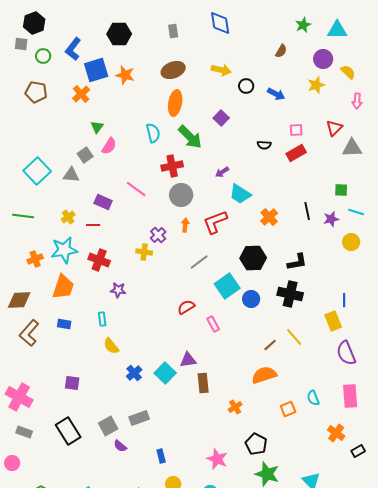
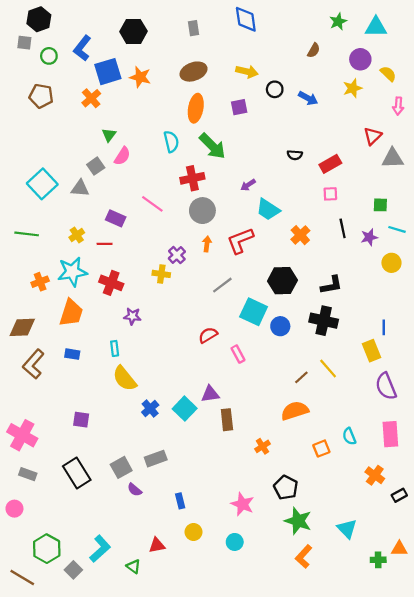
purple square: (221, 118) -> (239, 107), moved, turned 35
pink square: (296, 130) -> (330, 194), moved
cyan square: (227, 286) -> (254, 312), turned -30
yellow semicircle: (111, 346) -> (125, 378), size x1.4

